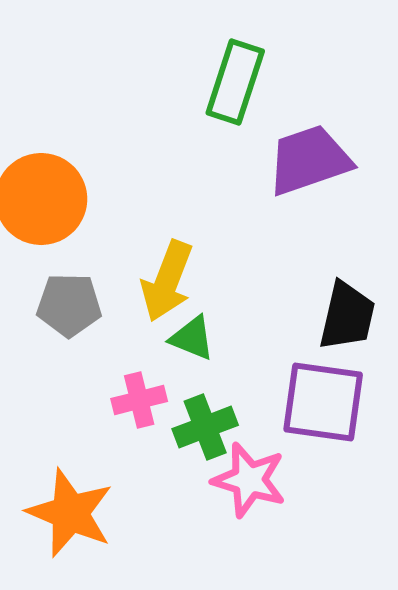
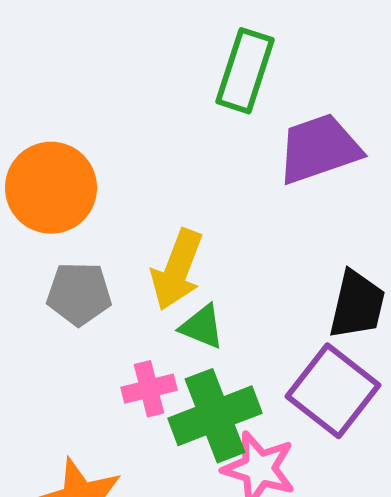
purple square: (323, 402) -> (333, 391), turned 30
green cross: (205, 427) -> (215, 416), size x1.4

